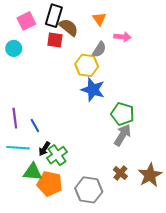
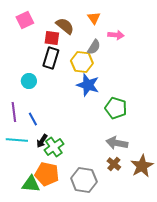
black rectangle: (54, 16) -> (51, 58), moved
cyan circle: (14, 48) -> (29, 81), moved
gray arrow: (122, 135) -> (117, 143), moved, turned -110
green triangle: (33, 172) -> (31, 184), moved

